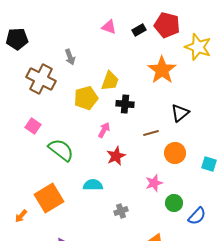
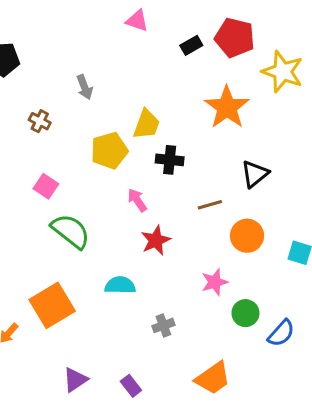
pink triangle: (109, 27) -> (137, 21), moved
brown cross: (41, 79) -> (40, 121), size x0.5
pink square: (33, 126) -> (46, 186), moved
pink arrow: (104, 130) -> (137, 200), turned -63

